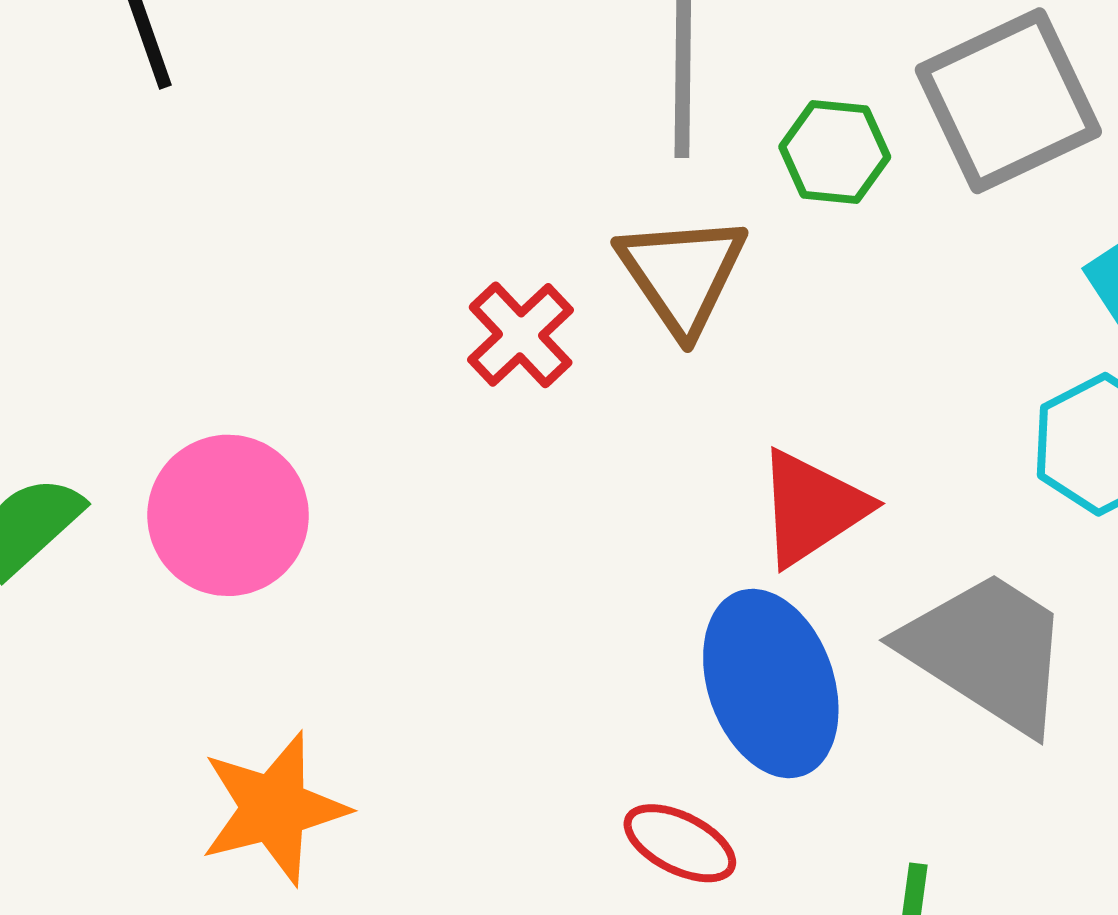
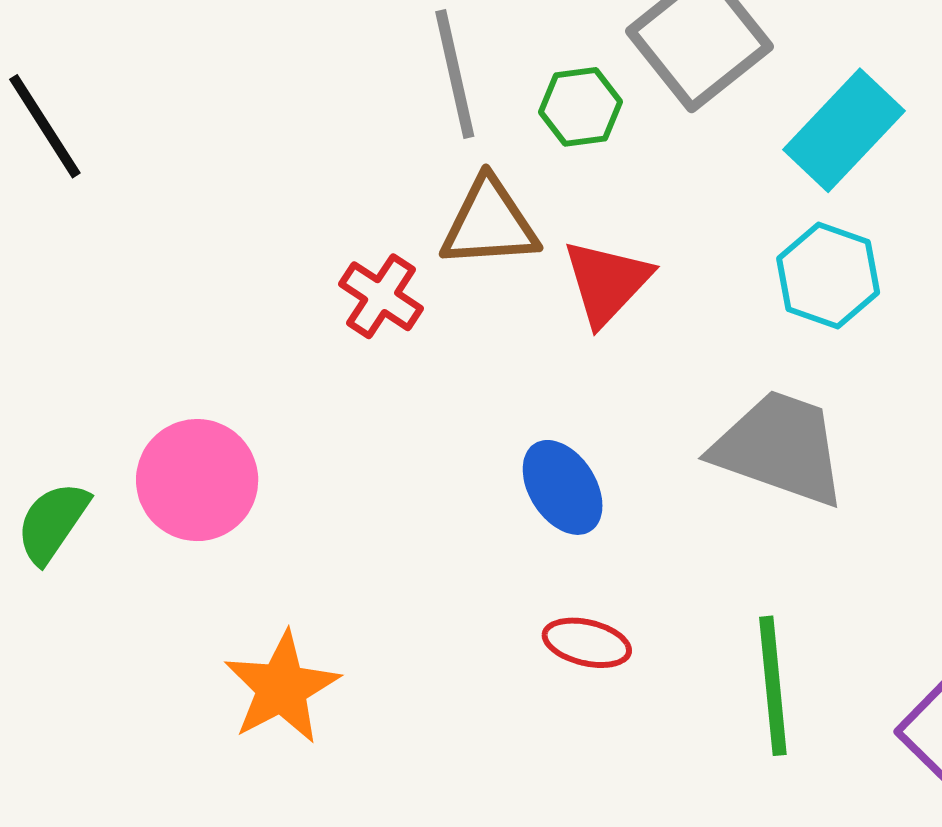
brown triangle: (682, 274) -> (489, 223), turned -46
red triangle: (812, 508) -> (607, 282), moved
blue ellipse: (771, 683) -> (563, 487), moved, size x0.7

